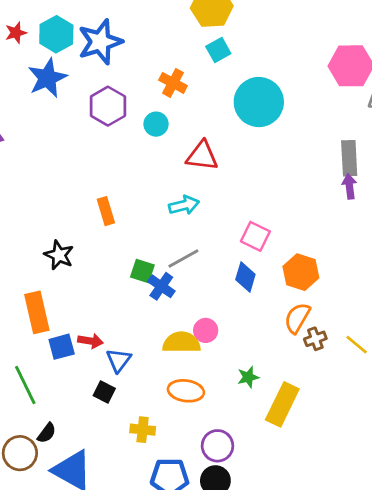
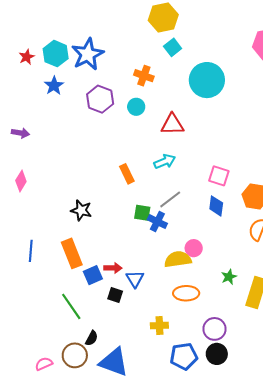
blue star: (47, 78) -> (54, 86), size x0.7
orange rectangle: (106, 211) -> (127, 174), moved
black square: (104, 392) -> (115, 295), moved

